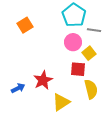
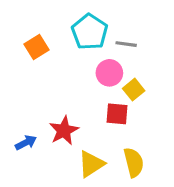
cyan pentagon: (74, 15) -> (90, 32), moved
gray line: (94, 30) -> (126, 44), moved
yellow semicircle: (91, 89) -> (134, 162), moved

